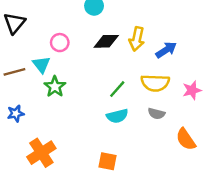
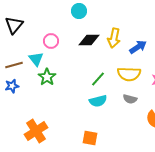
blue star: (16, 114) -> (12, 86), moved

